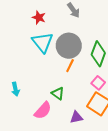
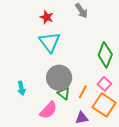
gray circle: (69, 46) -> (59, 78), moved
orange line: (70, 66) -> (83, 92), moved

